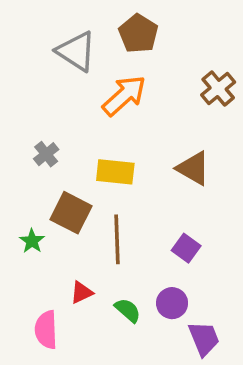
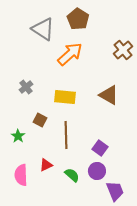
brown square: (71, 213) -> (40, 120), size x0.6
purple square: (186, 248) -> (100, 148), moved
pink semicircle: (46, 330) -> (21, 175), moved

